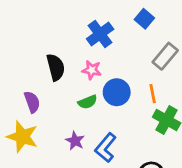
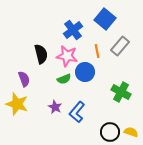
blue square: (144, 19) -> (105, 19), size x1.5
pink star: (92, 70) -> (67, 56), size x1.5
orange line: (153, 94) -> (97, 51), moved

